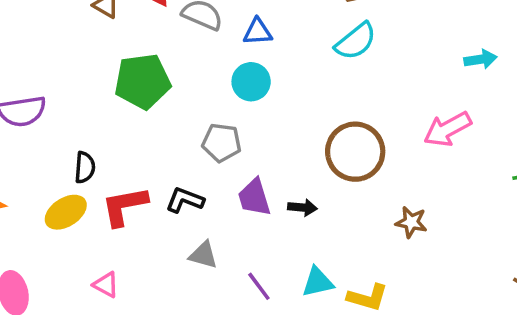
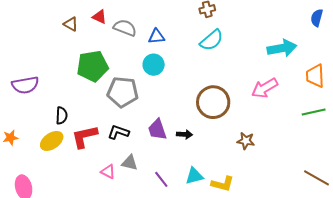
cyan arrow: (480, 59) -> (282, 48), size x1.6
gray pentagon: (222, 143) -> (123, 92), moved, size x1.4
pink triangle: (106, 285) -> (108, 172), moved

